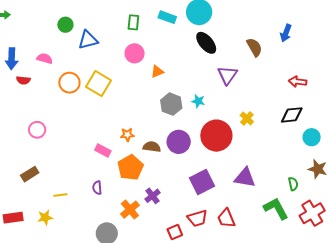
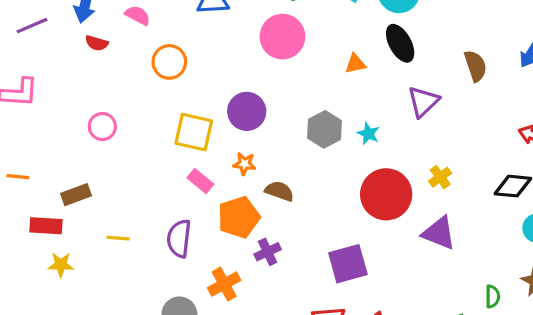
pink circle: (135, 53) -> (282, 37), size x1.4
orange triangle: (157, 72) -> (355, 64), moved
yellow square: (99, 84) -> (194, 132), moved, turned -30
purple circle: (179, 142) -> (247, 111), moved
purple triangle: (245, 178) -> (439, 233), moved
purple semicircle: (97, 188) -> (179, 238), size x1.6
purple cross: (152, 196) -> (268, 252), moved
red rectangle: (13, 218) -> (46, 226), moved
yellow star: (45, 218) -> (61, 265), moved

